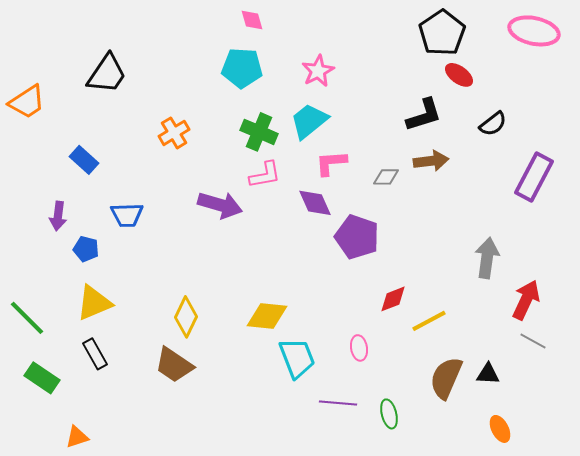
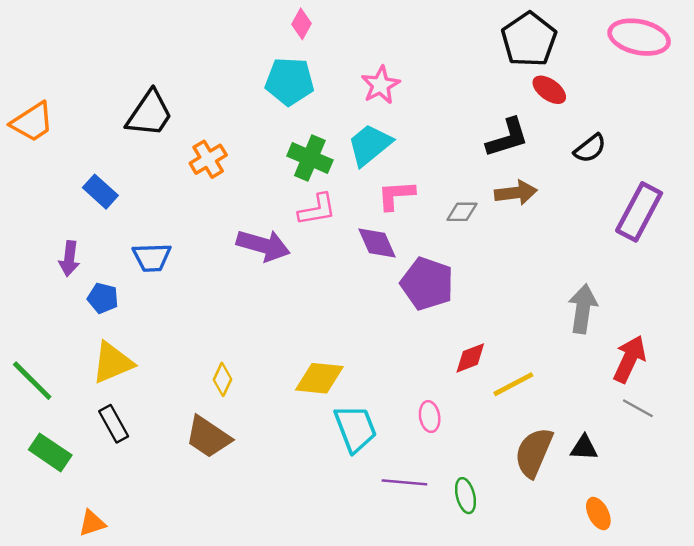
pink diamond: (252, 20) -> (302, 24), turned 45
black trapezoid: (107, 74) -> (149, 114), moved
yellow diamond: (186, 317) -> (223, 379), size x0.7

